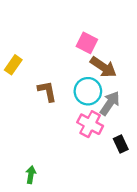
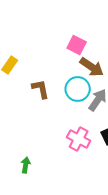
pink cross: (90, 124) -> (79, 139), moved

